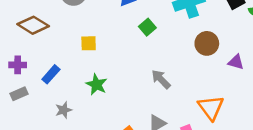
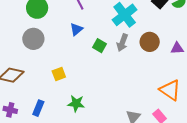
purple cross: (18, 65) -> (10, 110), turned 32
gray arrow: (161, 79) -> (122, 43), moved, turned -96

